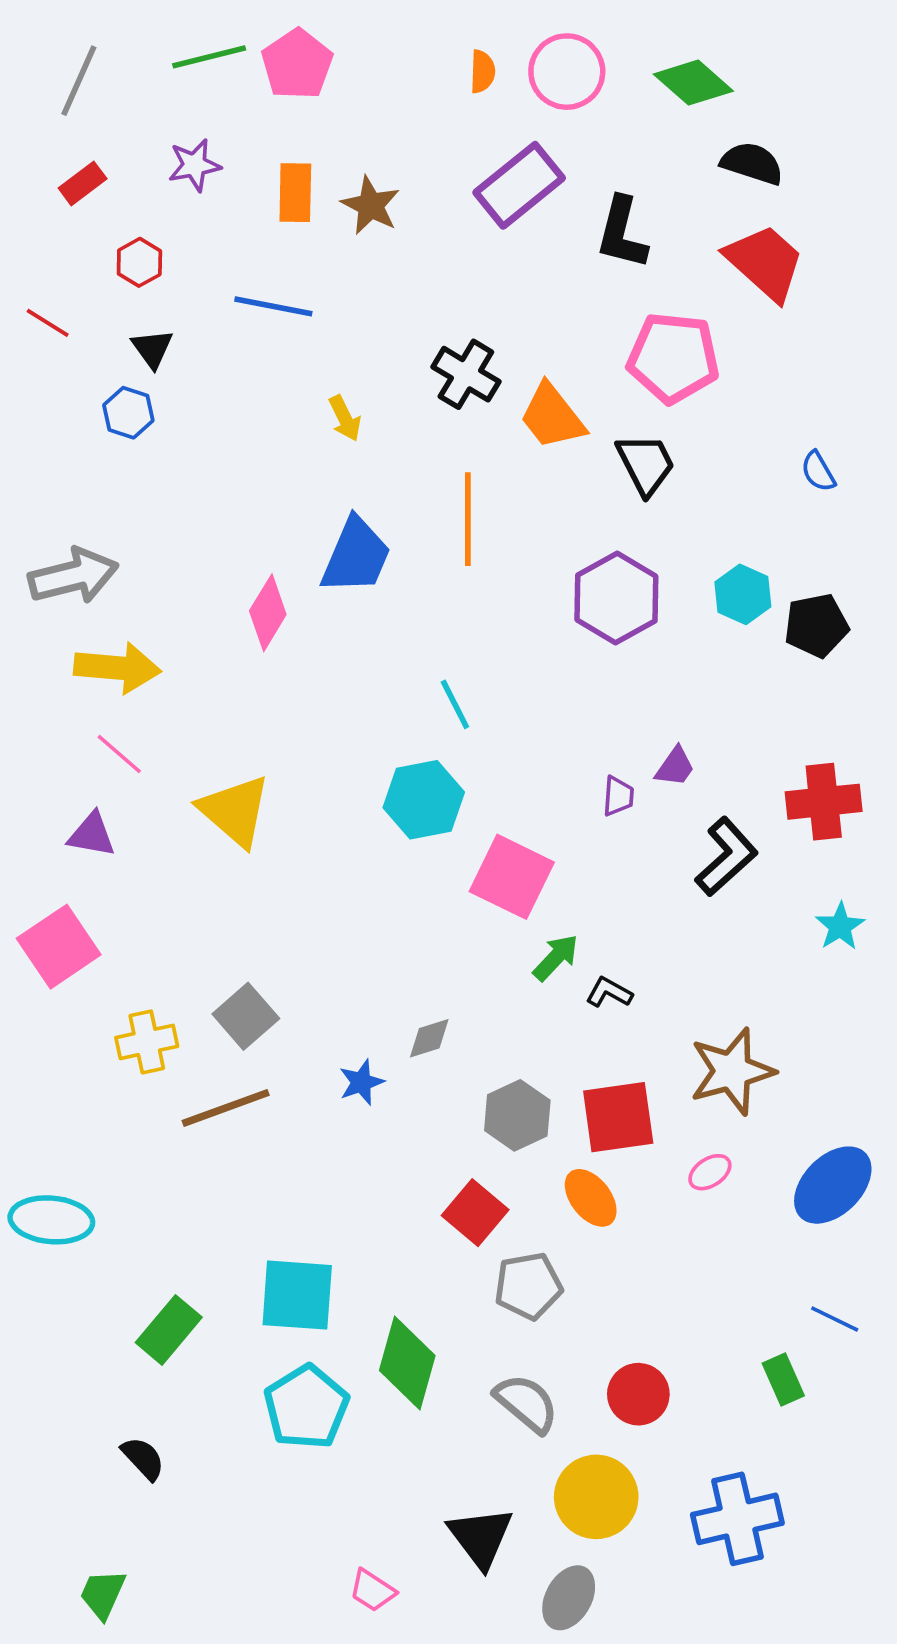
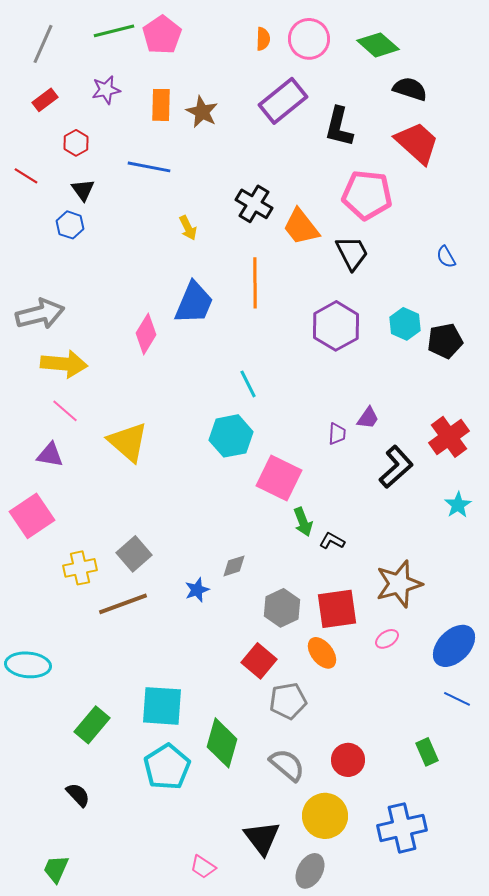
red cross: (824, 802) -> (449, 437), turned -30
green arrow: (556, 958) -> (303, 522), turned 116
blue line: (835, 1319) -> (457, 699), moved

